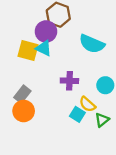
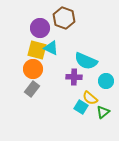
purple circle: (46, 31) -> (40, 28), moved
cyan semicircle: (92, 44) -> (86, 61), moved
orange circle: (24, 111) -> (33, 69), moved

